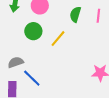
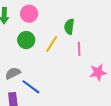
green semicircle: (75, 14) -> (69, 27), moved
pink line: (98, 16) -> (79, 49), moved

